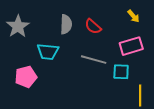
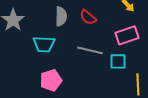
pink pentagon: (26, 77) -> (51, 80), moved

